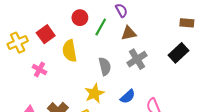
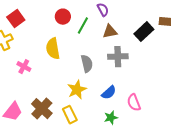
red square: (46, 34) -> (16, 19), moved
black rectangle: (178, 53) -> (144, 32), moved
gray cross: (137, 59) -> (118, 57), turned 30

